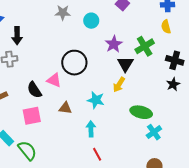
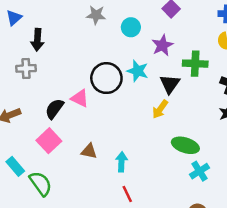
purple star: (114, 44) -> (162, 45), moved
green cross: (145, 46) -> (195, 64), turned 30
black semicircle: (34, 90) -> (54, 109), turned 66
cyan star: (96, 100) -> (138, 71), moved
brown triangle: (65, 108) -> (89, 151), moved
pink square: (32, 116) -> (49, 141), turned -36

